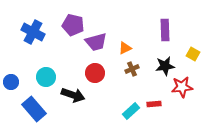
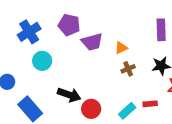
blue cross: (33, 32) -> (29, 32), turned 30
red circle: (95, 73) -> (91, 109), moved
cyan circle: (46, 77) -> (42, 61), moved

